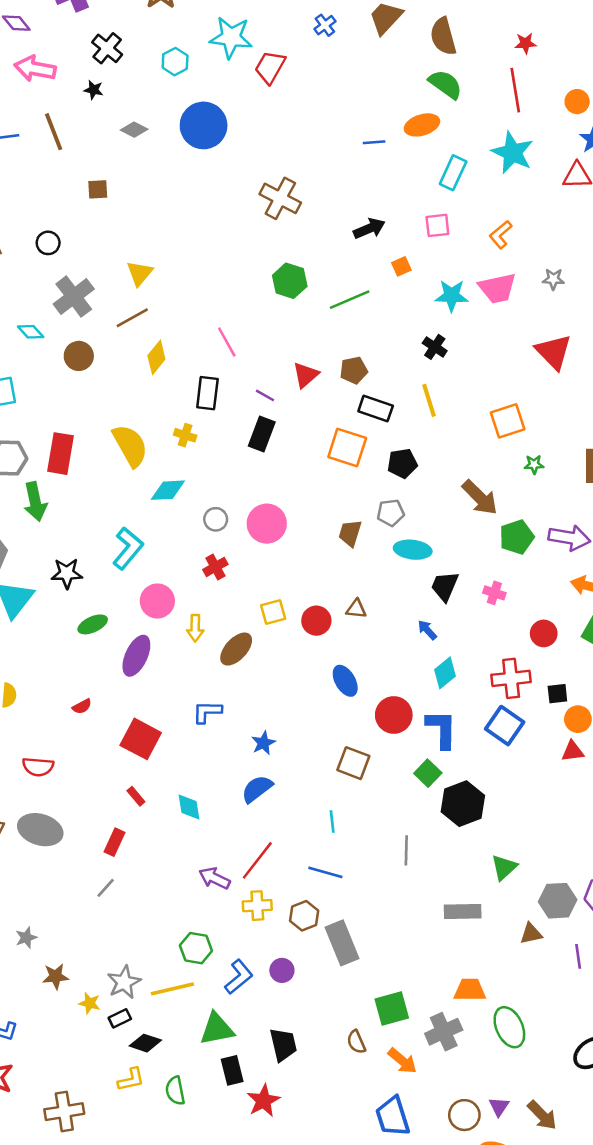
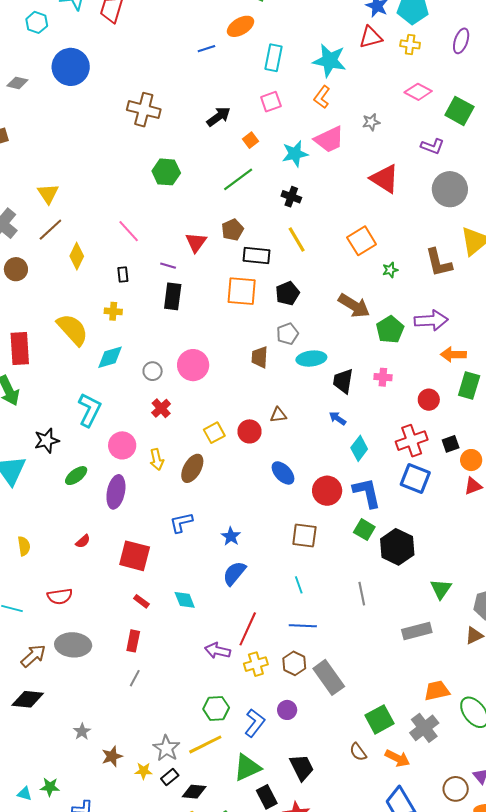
cyan star: (513, 153) -> (330, 61), moved
green line: (350, 300) -> (238, 179), moved
black rectangle: (207, 393) -> (123, 274), size x0.6

